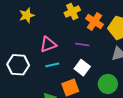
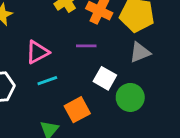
white square: (82, 68) -> (105, 78), moved

